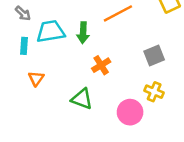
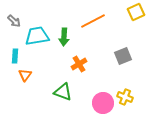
cyan rectangle: (24, 46) -> (15, 56), moved
yellow cross: (154, 92) -> (125, 97), moved

